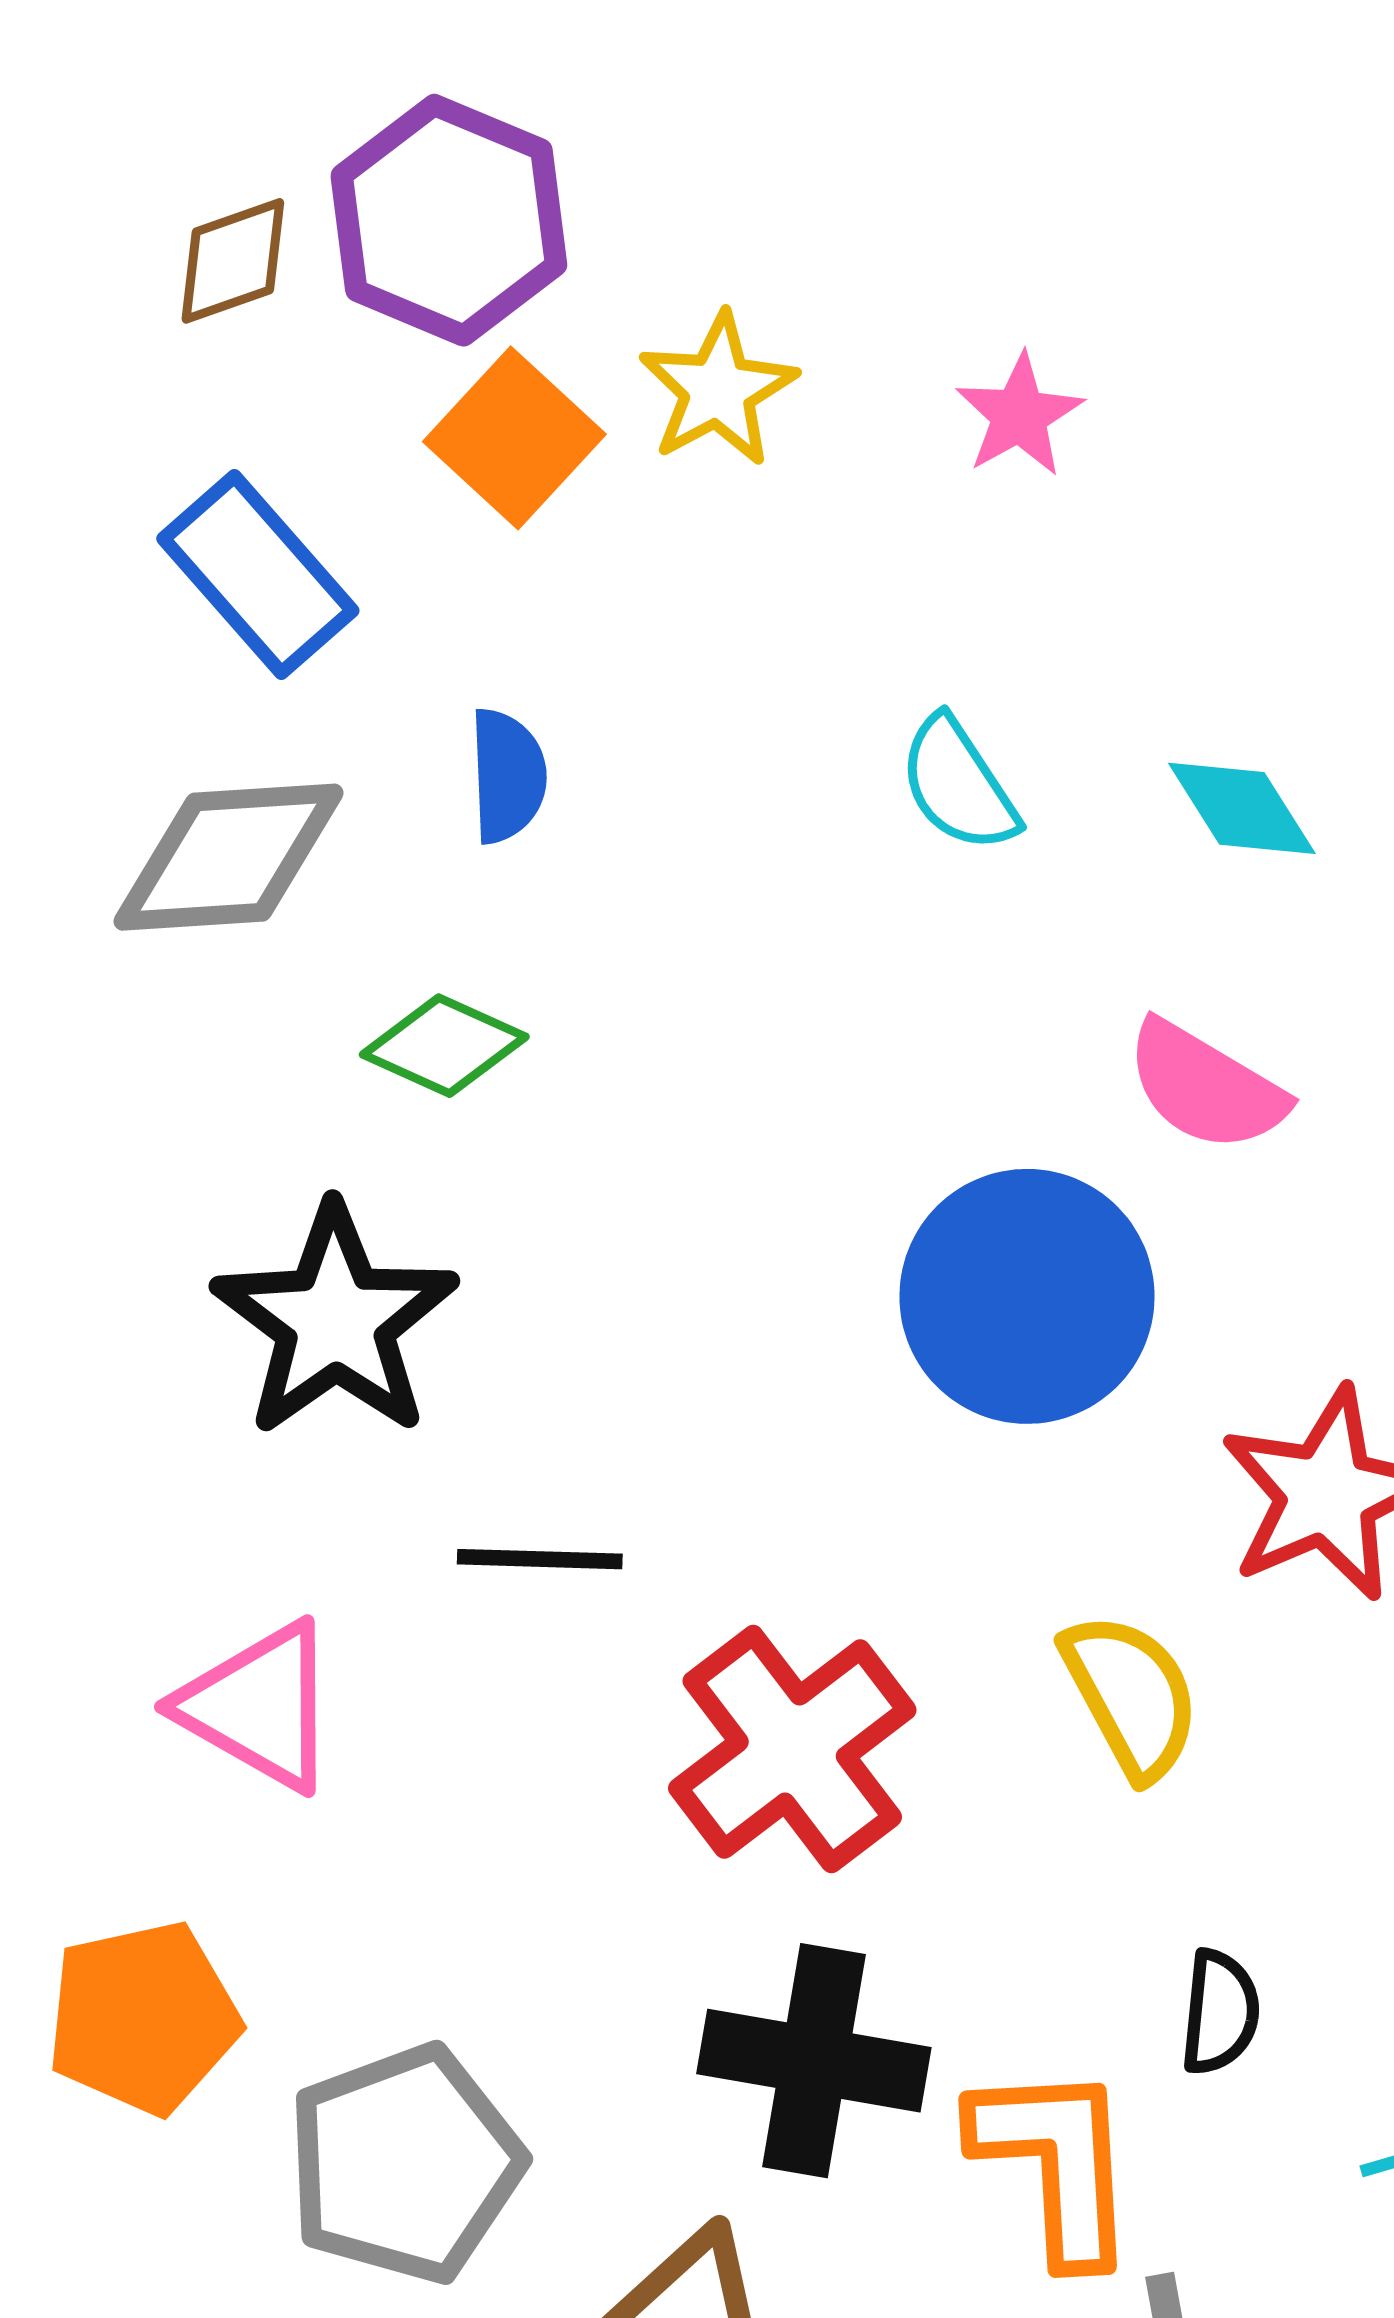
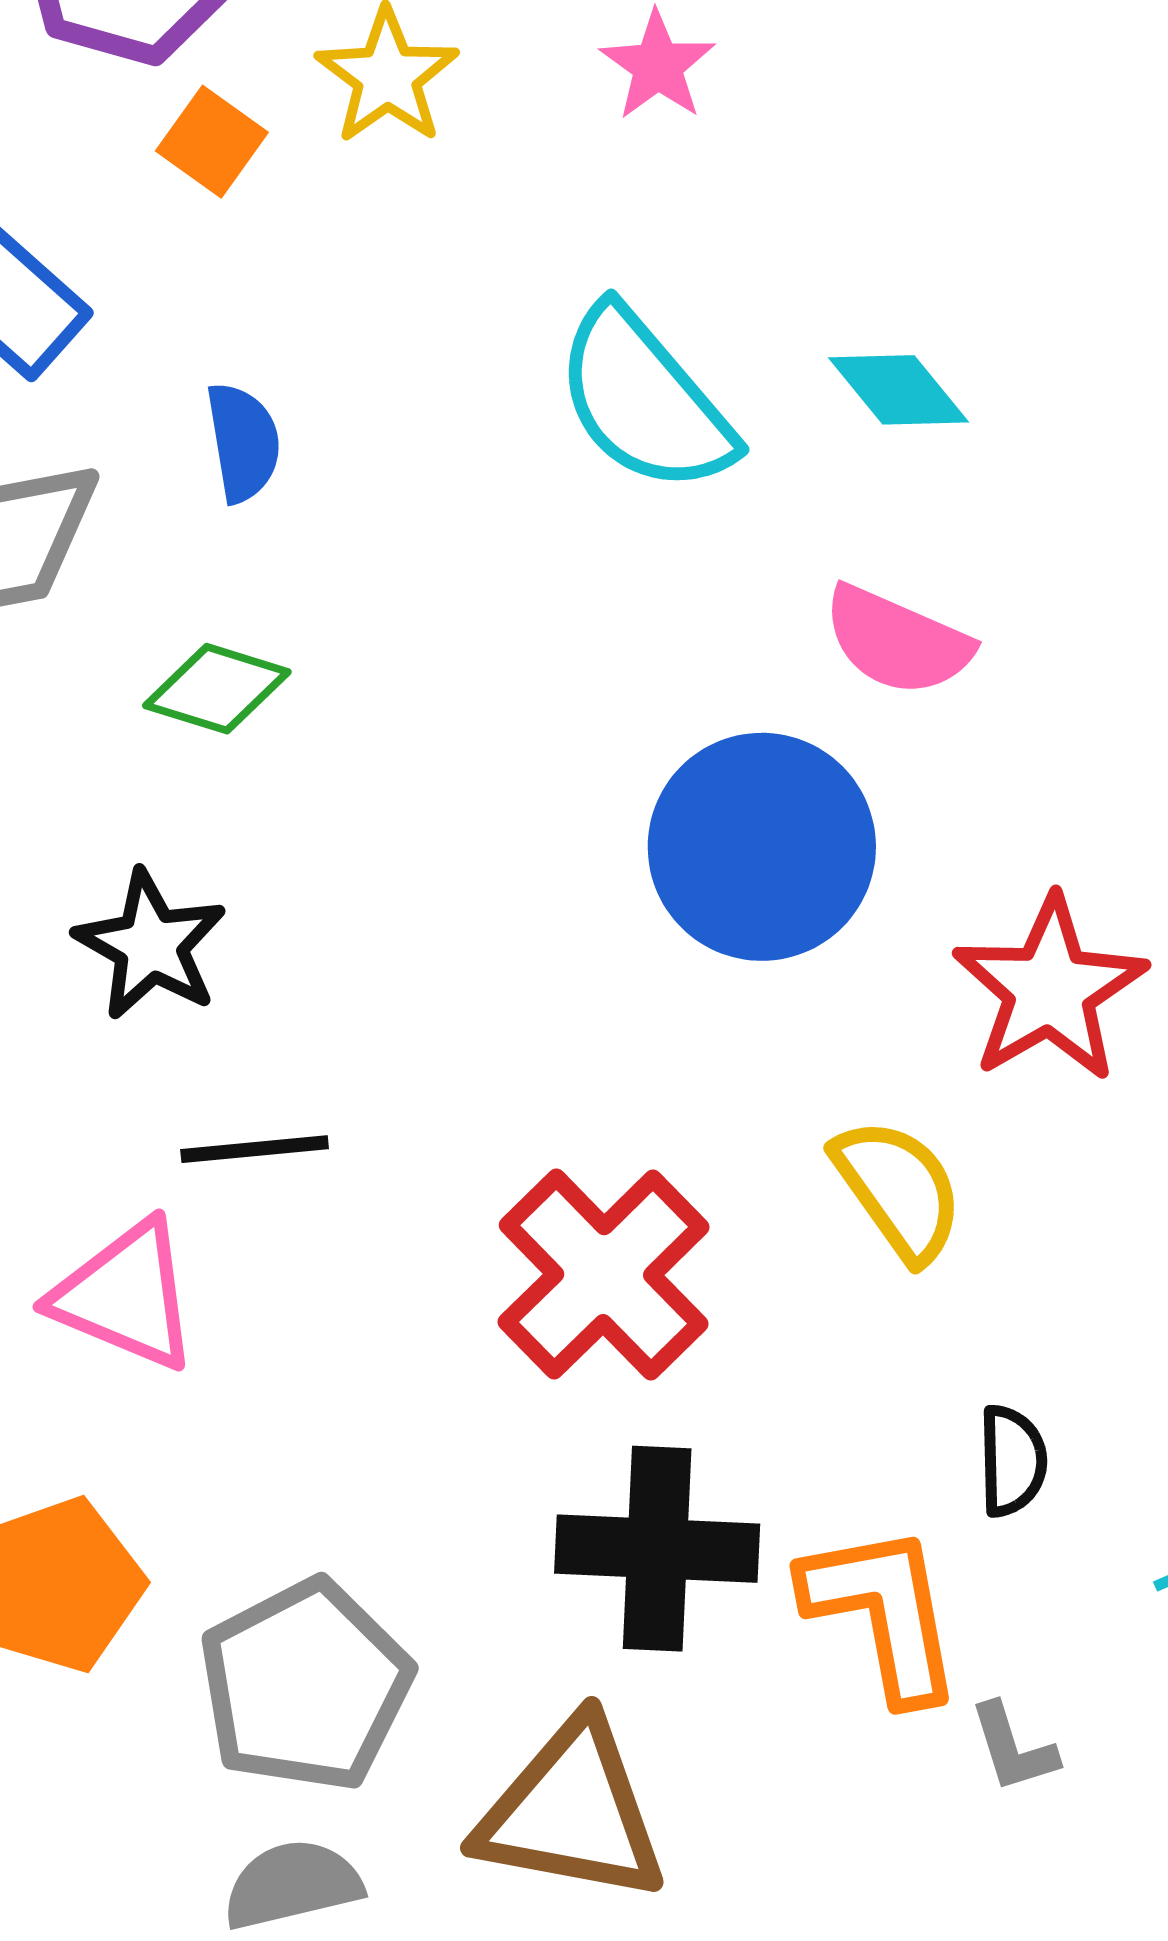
orange square: (514, 438) -> (212, 142), size x0.7
cyan semicircle: (958, 785) -> (644, 400), size x1.6
black star: (335, 1321) -> (151, 945), size x0.7
black line: (540, 1559) -> (255, 1149), moved

